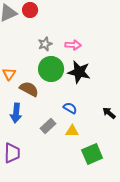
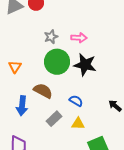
brown semicircle: (29, 89) -> (43, 91), moved

